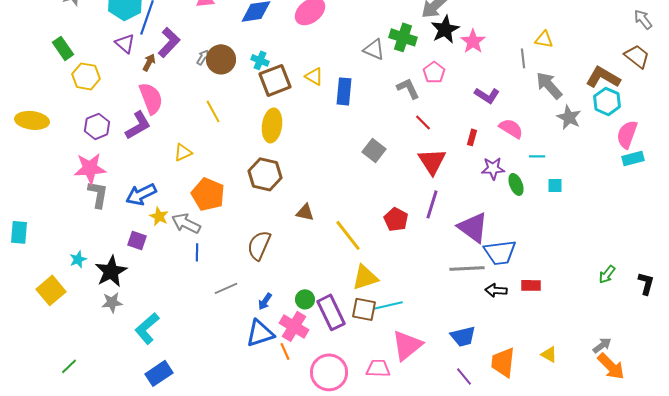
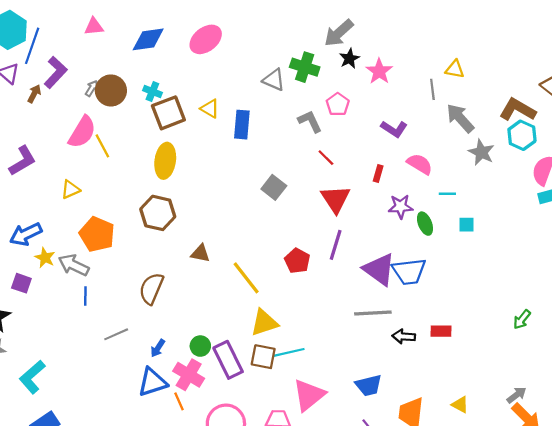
black star: (445, 29) -> (349, 59), size x0.7
pink semicircle: (151, 98) -> (82, 132), moved, turned 52
blue trapezoid: (500, 252) -> (409, 271), moved

